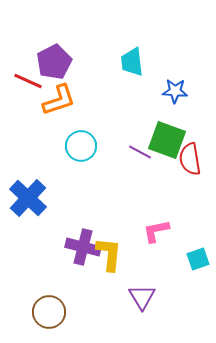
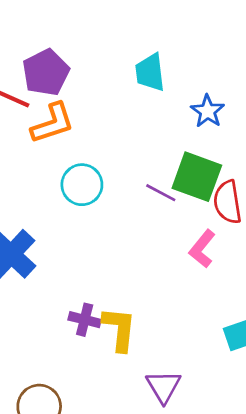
blue star: (175, 91) -> (208, 111), turned 30
pink L-shape: (156, 231) -> (202, 249), moved, turned -40
purple cross: (83, 247) -> (85, 320), size x0.7

